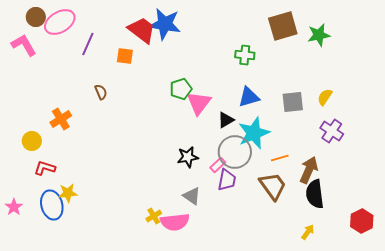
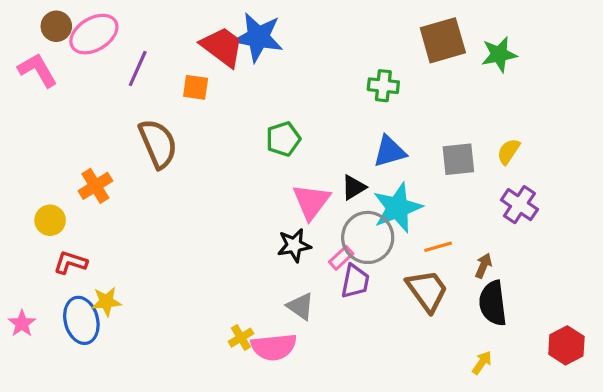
brown semicircle: (101, 92) -> (158, 144), size x2.0
pink triangle: (199, 103) -> (311, 201), moved
brown arrow: (309, 170) -> (483, 266), size x0.6

